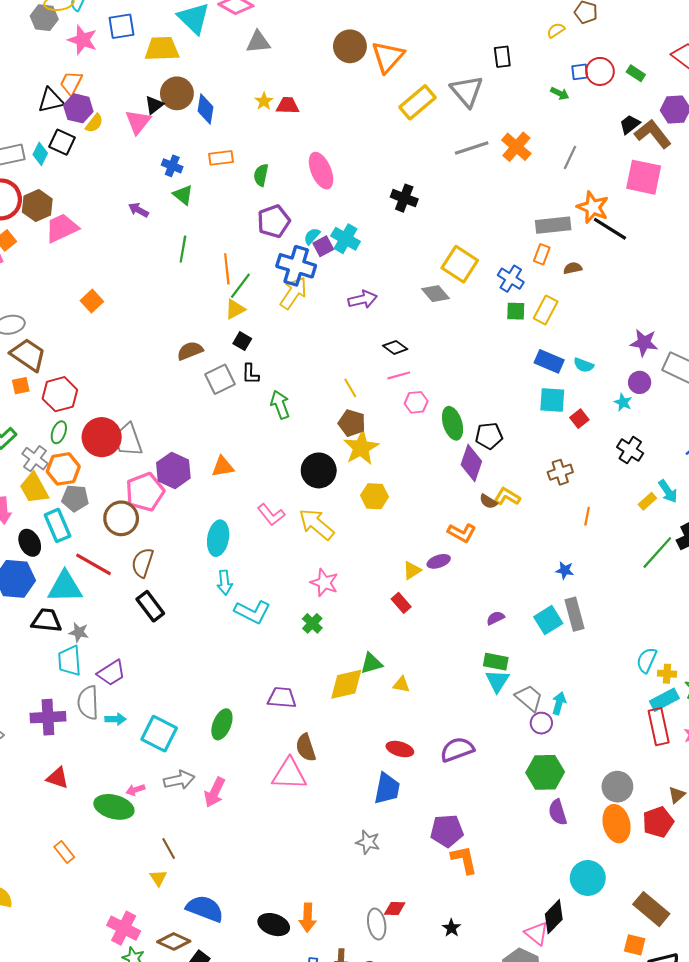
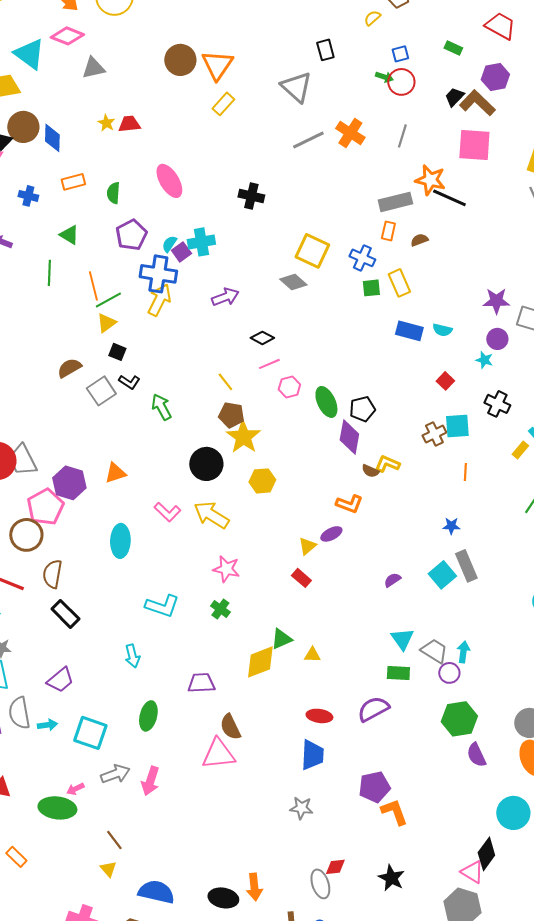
red circle: (600, 71) -> (401, 82), moved
yellow rectangle: (417, 102) -> (223, 104), moved, size x0.7
green triangle: (183, 195) -> (69, 235), moved
cyan cross: (346, 239) -> (201, 242), turned -32
green line: (240, 286) -> (108, 300), turned 32
yellow rectangle: (546, 310) -> (399, 283), turned -44
black L-shape: (250, 374) -> (129, 382), turned -50
cyan square: (552, 400) -> (457, 426), moved
cyan arrow: (225, 583) -> (132, 656), moved
green rectangle: (496, 662) -> (398, 673), moved
purple trapezoid: (111, 673) -> (60, 680), moved
black star: (451, 928) -> (391, 878), size x1.5

